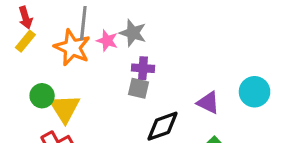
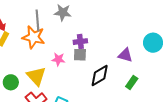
gray star: (133, 33) -> (63, 12), moved
pink star: (107, 41) -> (58, 59), moved
green circle: (42, 96) -> (11, 82), moved

